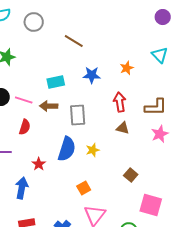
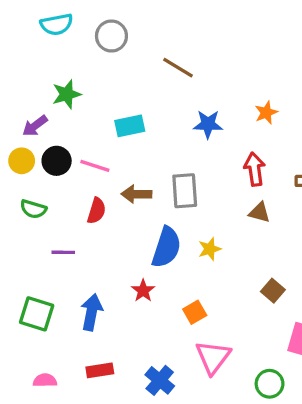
cyan rectangle: (56, 82) -> (130, 126), moved
brown arrow: (49, 106) -> (136, 194), moved
red star: (39, 164) -> (143, 291), moved

